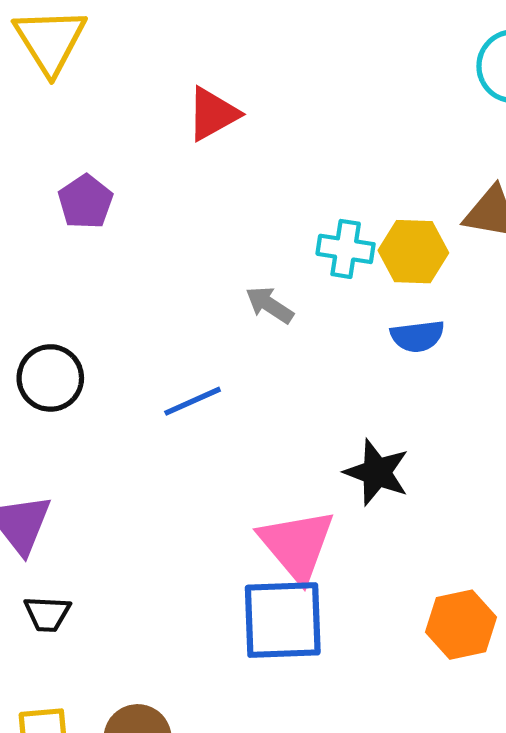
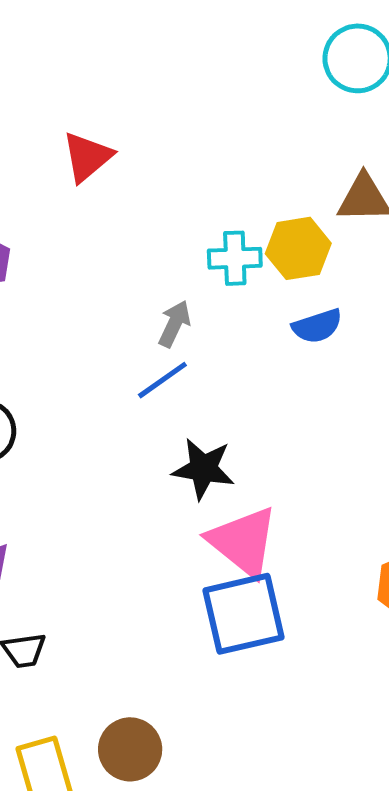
gray arrow: (270, 305) -> (174, 324), turned 93
blue line: (193, 401) -> (162, 380), moved
black star: (377, 472) -> (203, 469), moved

